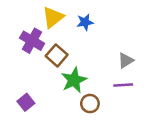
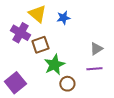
yellow triangle: (53, 17) -> (37, 14), turned -42
brown square: (57, 55) -> (40, 45), turned 30
purple square: (26, 102) -> (15, 83), size x1.5

